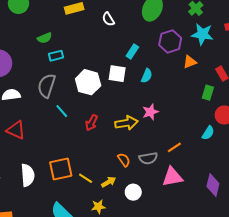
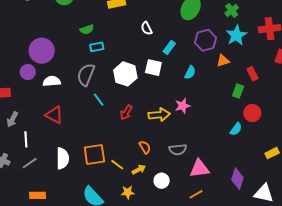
white semicircle: (108, 19) -> (147, 28), moved
cyan star: (202, 34) -> (236, 35), turned 30
cyan semicircle: (147, 76) -> (190, 72), moved
orange line: (174, 147) -> (196, 194), moved
orange semicircle: (124, 160) -> (145, 147), moved

